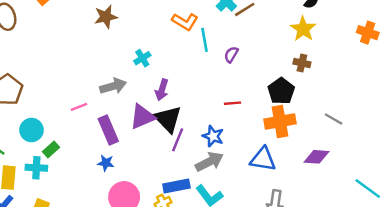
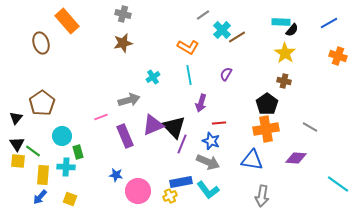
cyan line: (204, 40) -> (189, 75), moved
purple arrow: (162, 90) -> (201, 103), moved
red line: (232, 103) -> (219, 123), moved
green rectangle: (51, 150) -> (78, 152), turned -64
gray arrow: (209, 162) -> (208, 162), turned 50
blue star: (106, 163) -> (116, 175), moved

